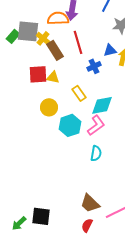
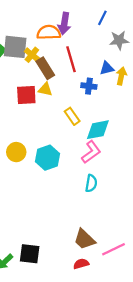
blue cross: (94, 66) -> (89, 86), turned 32
yellow triangle: (53, 77) -> (45, 89), moved
yellow circle: (49, 107) -> (16, 152), moved
cyan hexagon: (70, 125) -> (48, 158), moved
red semicircle: (87, 225) -> (81, 264), turned 48

